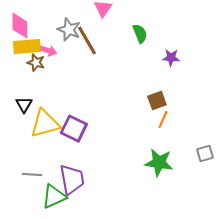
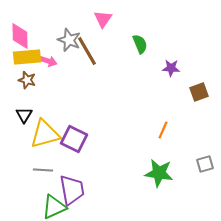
brown star: (36, 63) -> (27, 80), moved
brown square: (157, 101) -> (199, 92), moved
gray line: (32, 175) -> (43, 170), moved

